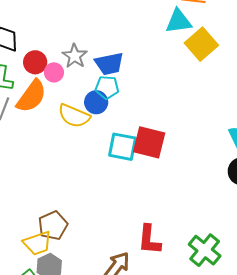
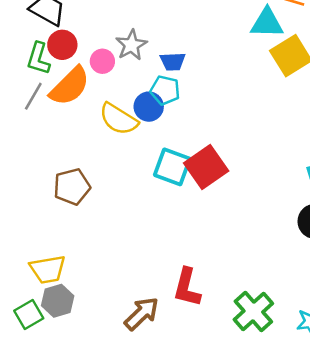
red circle: (35, 62) -> (62, 45), moved
blue trapezoid: (109, 64) -> (173, 61), size x0.7
red square: (149, 142) -> (206, 167), turned 32
brown pentagon: (53, 226) -> (72, 187), moved

